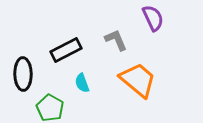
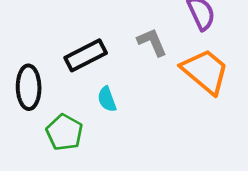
orange trapezoid: (138, 80) -> (205, 71), moved

